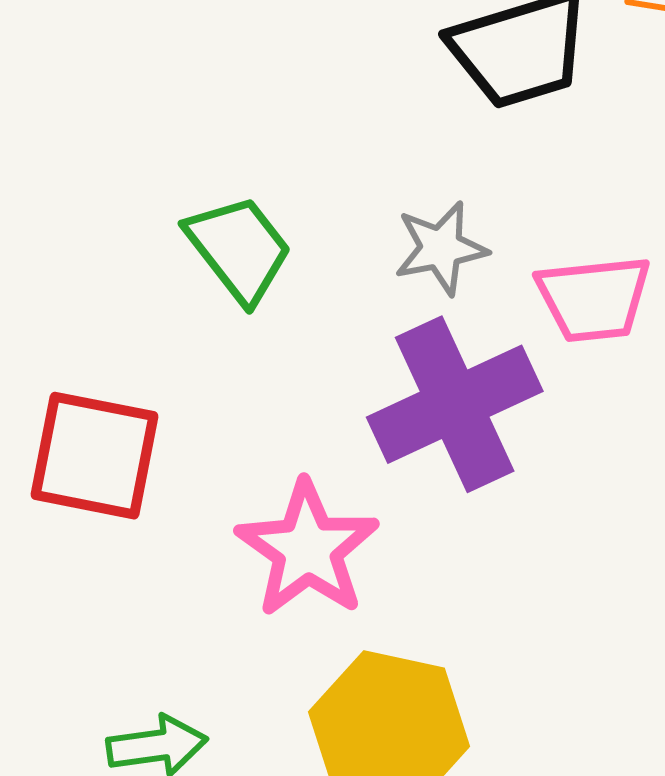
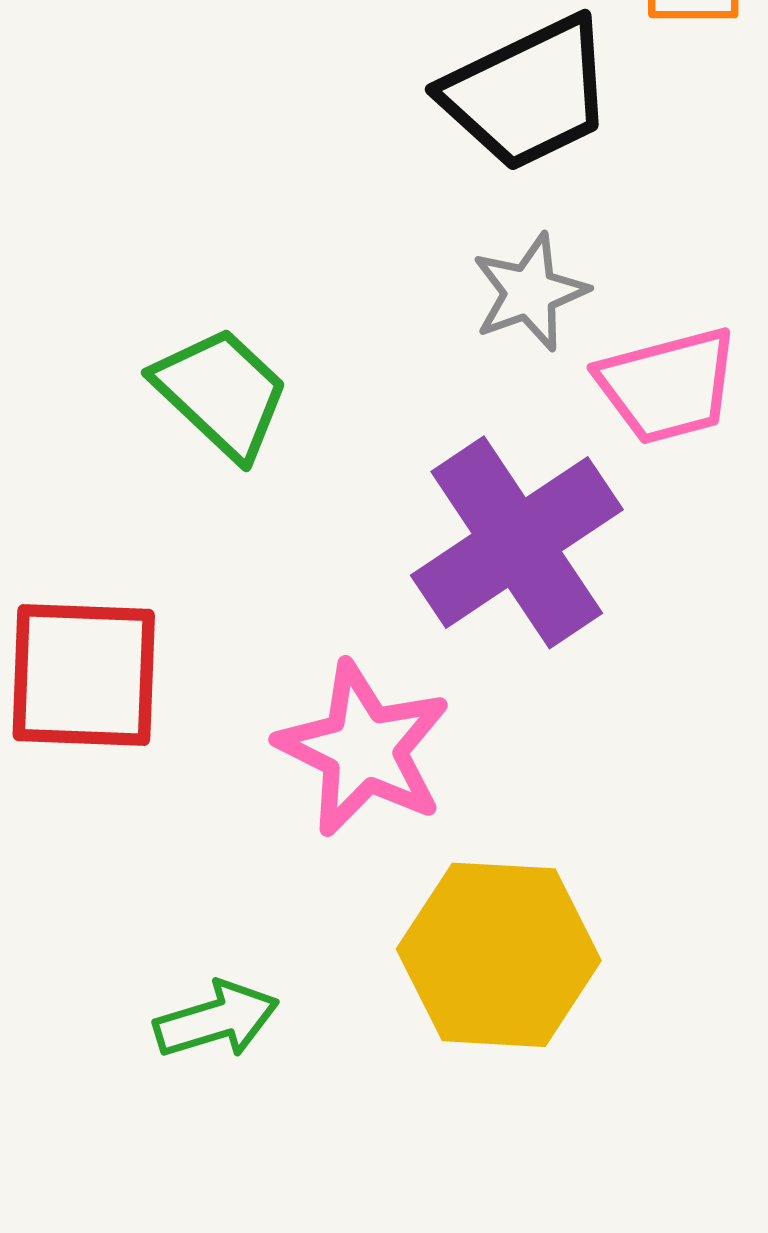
gray star: (441, 248) -> (530, 292), moved

